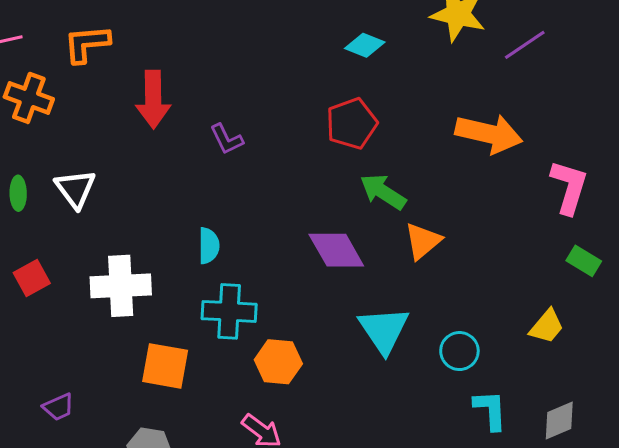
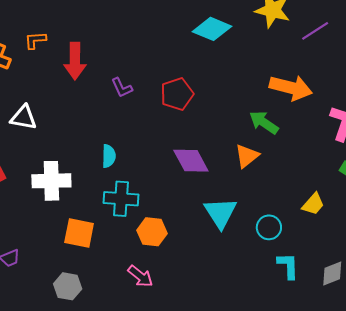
orange L-shape: (87, 44) -> (35, 40), moved, size x0.7
cyan diamond: (365, 45) -> (212, 29), size x1.5
red pentagon: (352, 124) -> (177, 94), moved
white triangle: (75, 189) -> (24, 118), turned -44
green arrow: (383, 192) -> (264, 122), moved
yellow trapezoid: (547, 326) -> (313, 204), moved

